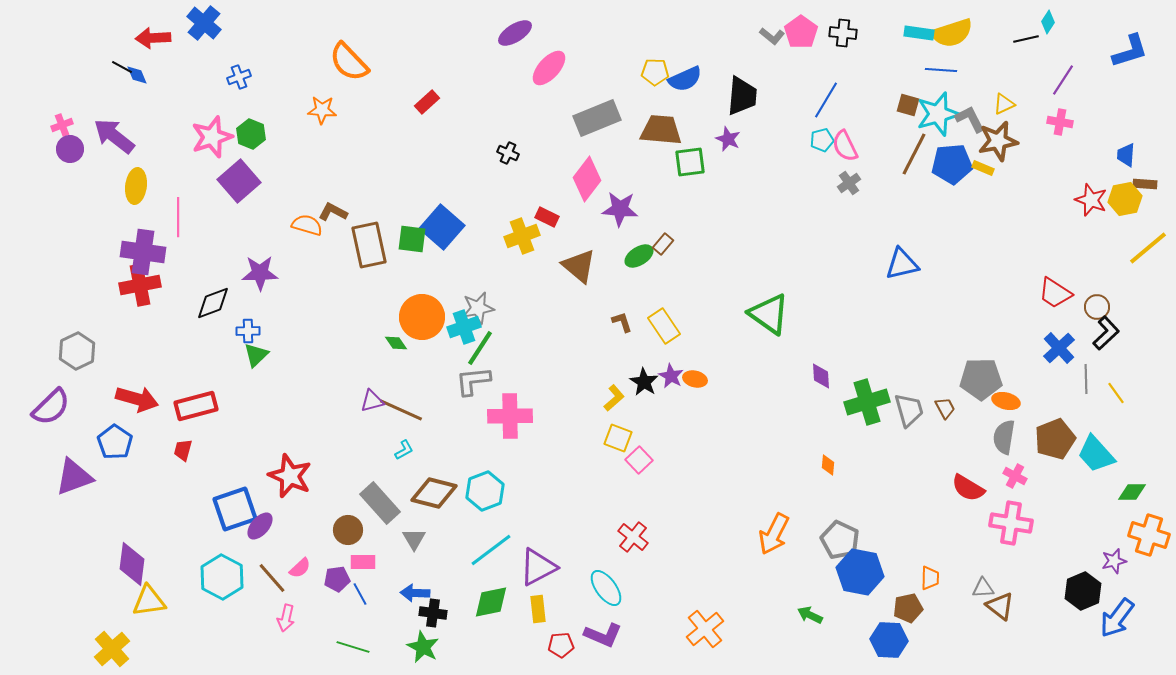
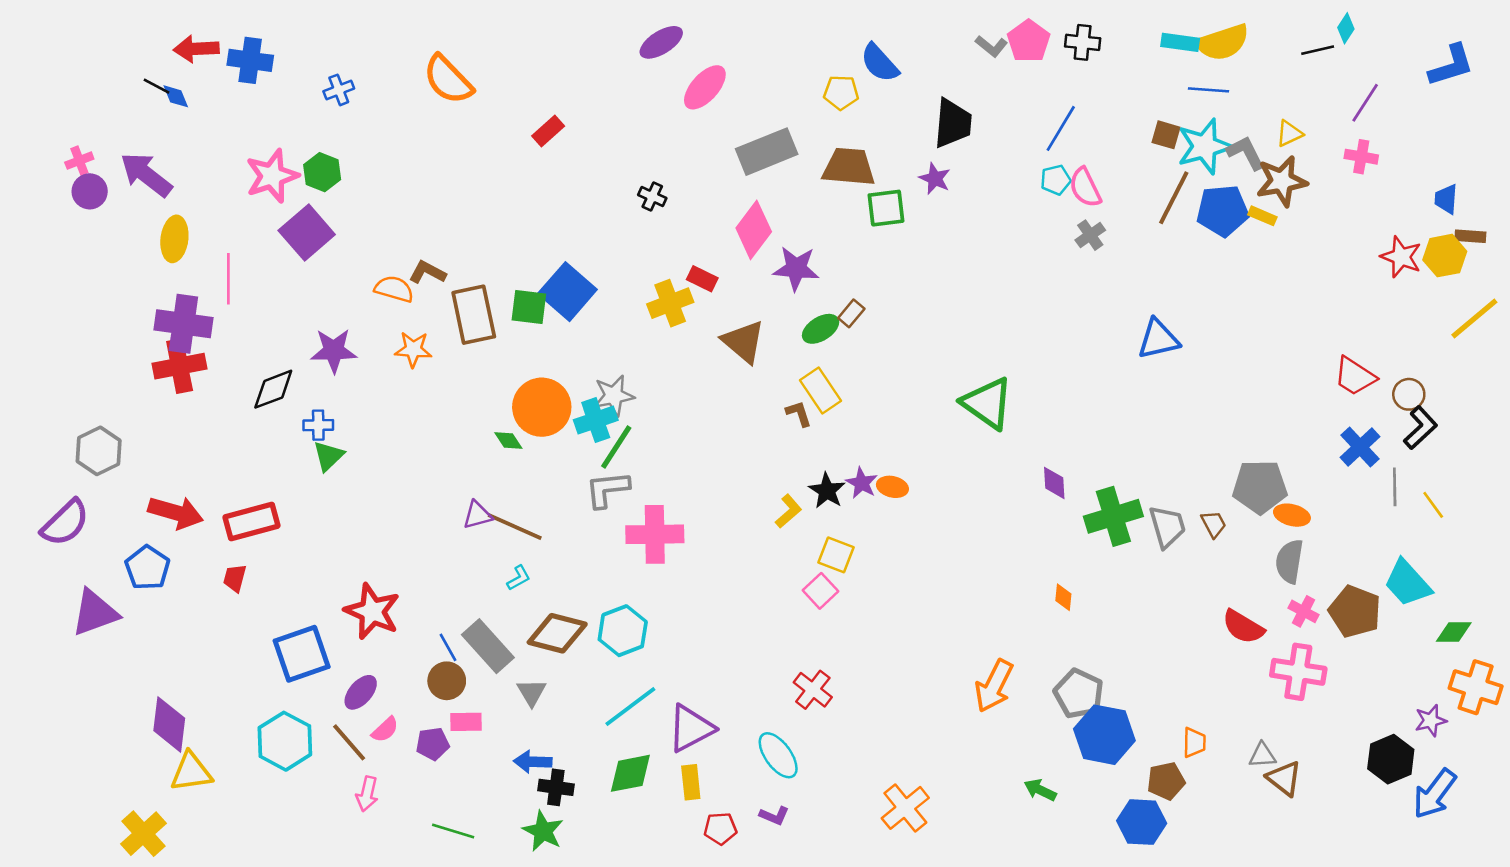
blue cross: (204, 23) -> (250, 60), moved, turned -32
blue cross: (239, 77) -> (339, 90), moved
blue semicircle: (685, 79) -> (880, 63), moved, turned 72
orange star: (322, 110) -> (413, 349), moved
yellow rectangle: (664, 326) -> (821, 390), moved
yellow square: (618, 438) -> (836, 555), moved
brown pentagon: (1055, 439) -> (1355, 611), moved, turned -30
purple ellipse: (260, 526) -> (361, 692), moved
blue line: (360, 594) -> (448, 647), moved
purple L-shape: (603, 635) -> (774, 816), size x0.6

